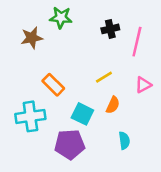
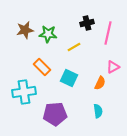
green star: (61, 18) -> (48, 34), moved
yellow line: (104, 77) -> (74, 47), moved
orange semicircle: (113, 105) -> (100, 83), moved
cyan square: (82, 114) -> (69, 78), moved

